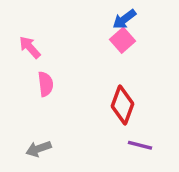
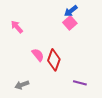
pink semicircle: (46, 84) -> (38, 55), moved, turned -32
red diamond: (123, 105) -> (54, 60), moved

